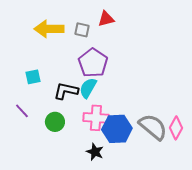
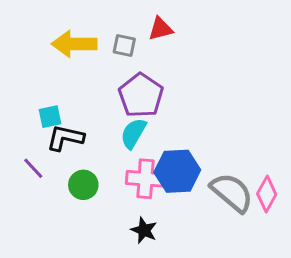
black L-shape: (66, 91) -> (65, 138), moved
blue hexagon: (117, 129) -> (177, 171), moved

